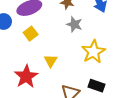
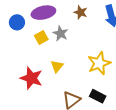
gray star: (74, 24) -> (60, 33), moved
red star: (26, 76) -> (31, 78), turned -30

